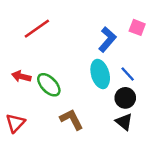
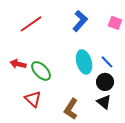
blue L-shape: (107, 39) -> (80, 21), moved
brown L-shape: (72, 119) -> (71, 109), moved, turned -120
red triangle: (15, 123) -> (33, 99), moved, turned -30

